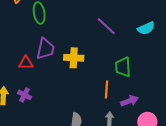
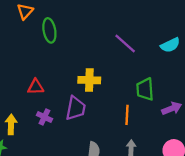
purple trapezoid: (45, 49) -> (76, 108), moved
purple cross: (25, 95) -> (44, 117), moved
purple arrow: (129, 101) -> (172, 108), moved

